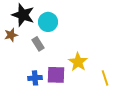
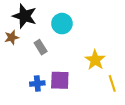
cyan circle: (48, 22) -> (62, 24), moved
yellow star: (78, 62) -> (95, 60), moved

